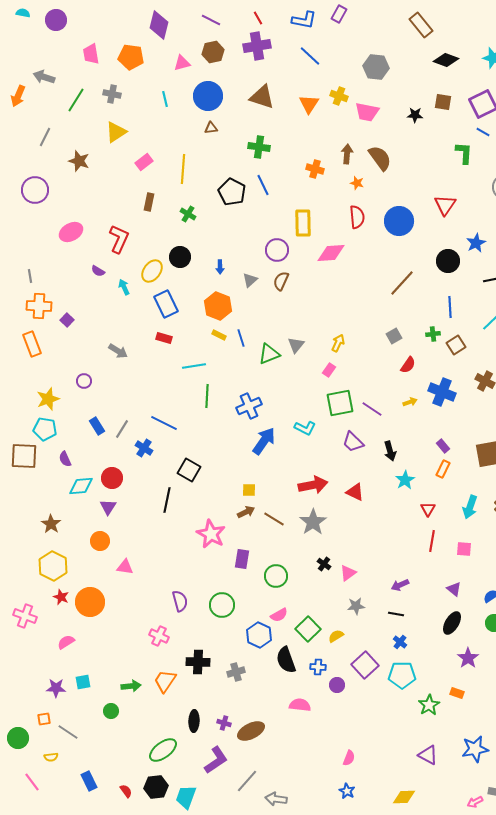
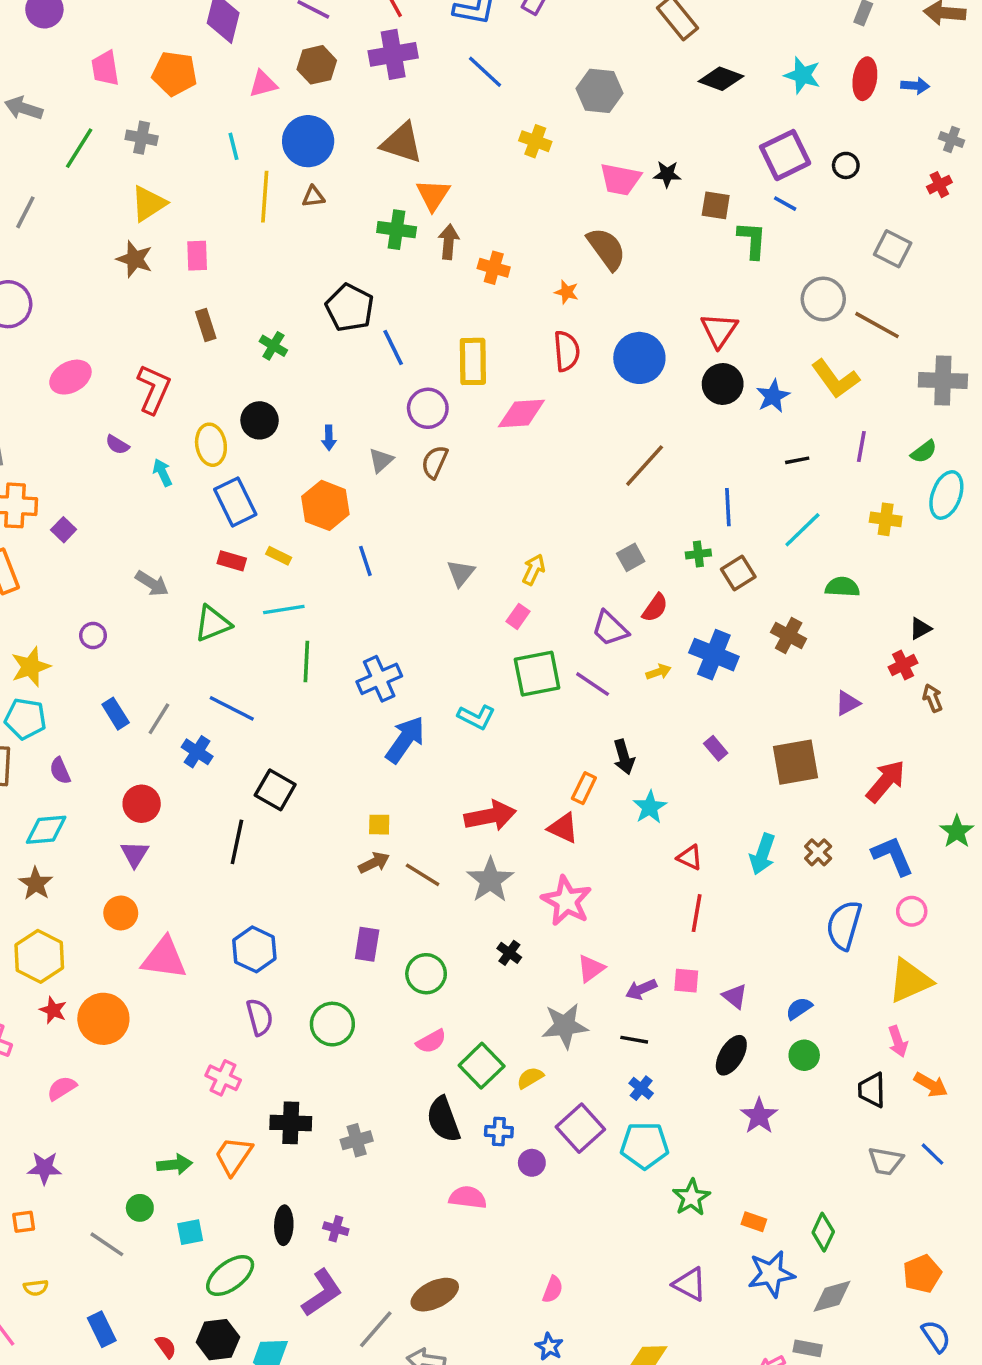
brown square: (443, 102) -> (716, 205), moved
orange triangle: (309, 104) -> (433, 195), moved
pink trapezoid: (367, 112) -> (620, 179), moved
brown arrow: (347, 154) -> (449, 242), moved
brown star: (79, 161) -> (135, 259), moved
pink rectangle: (144, 162) -> (197, 256), turned -54
yellow line: (183, 169) -> (265, 197), moved
blue line: (263, 185) -> (393, 348), moved
brown rectangle: (149, 202) -> (206, 325), turned -30
black circle: (448, 261) -> (723, 384), moved
yellow ellipse: (152, 271) -> (211, 445), turned -45
yellow rectangle: (219, 335) -> (279, 556), moved
green triangle: (269, 354) -> (213, 623), moved
purple trapezoid: (353, 442) -> (610, 629), moved
orange rectangle: (443, 469) -> (584, 788), moved
cyan diamond: (81, 486) -> (46, 830), moved
red triangle: (428, 509) -> (690, 858), turned -35
pink star: (211, 534) -> (567, 901), moved
pink square: (464, 549) -> (686, 981), moved
pink triangle: (125, 567) -> (164, 958), size x1.6
pink triangle: (348, 573) -> (591, 969), moved
gray star: (356, 606) -> (565, 1026), size x1.5
blue hexagon: (259, 635) -> (254, 949), moved
cyan square: (83, 682) -> (190, 1232), moved
orange rectangle: (457, 693) -> (754, 1222), moved
brown ellipse: (251, 731) -> (435, 1295), moved
gray line: (68, 732) -> (107, 1244), moved

